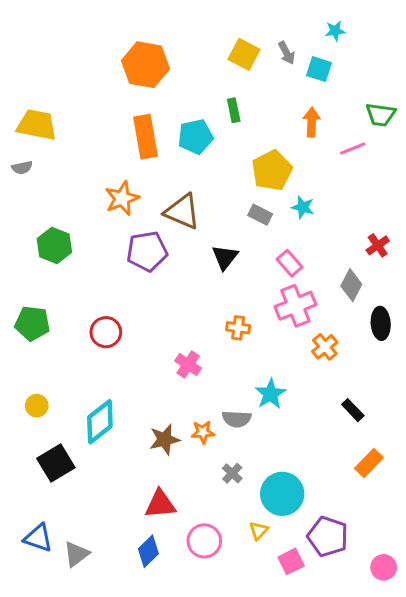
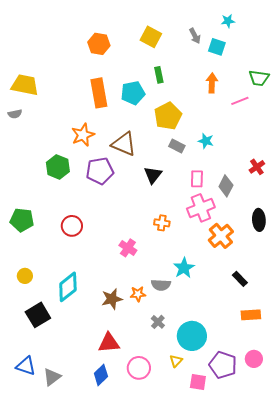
yellow square: (244, 54) -> (151, 37), moved
orange hexagon: (146, 65) -> (99, 44), size x0.7
yellow pentagon: (272, 170) -> (168, 116), moved
green hexagon: (54, 245) -> (58, 167), moved
pink rectangle: (290, 263) -> (197, 179), turned 42
gray diamond: (351, 285) -> (226, 186), moved
orange cross: (325, 347) -> (221, 236), size x1.4
orange rectangle: (369, 463) -> (251, 315), turned 42
pink square: (291, 561) -> (198, 382), turned 36
pink circle: (384, 567) -> (254, 359), moved

